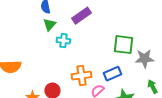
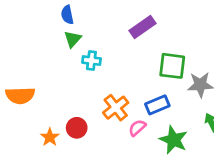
purple rectangle: (81, 16) -> (143, 27), moved
orange cross: (81, 76) -> (116, 108), turned -30

